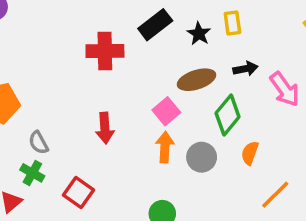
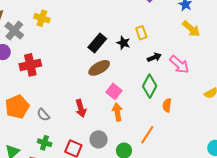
red cross: (105, 51) -> (30, 65), moved
brown ellipse: (196, 80) -> (99, 68), moved
gray semicircle: (38, 143) -> (43, 115), moved
gray circle: (202, 157) -> (99, 139), moved
orange line: (275, 195) -> (147, 135), moved

